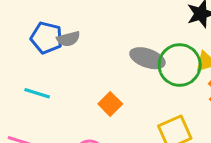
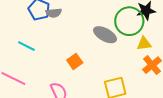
green circle: (180, 65) -> (129, 21), moved

